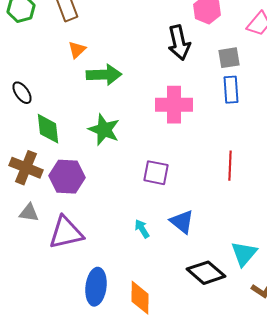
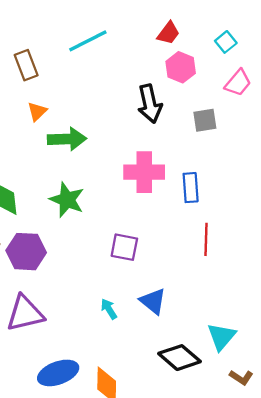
blue rectangle: (231, 90) -> (191, 188), moved
blue ellipse: (96, 287) -> (58, 373), turned 63

